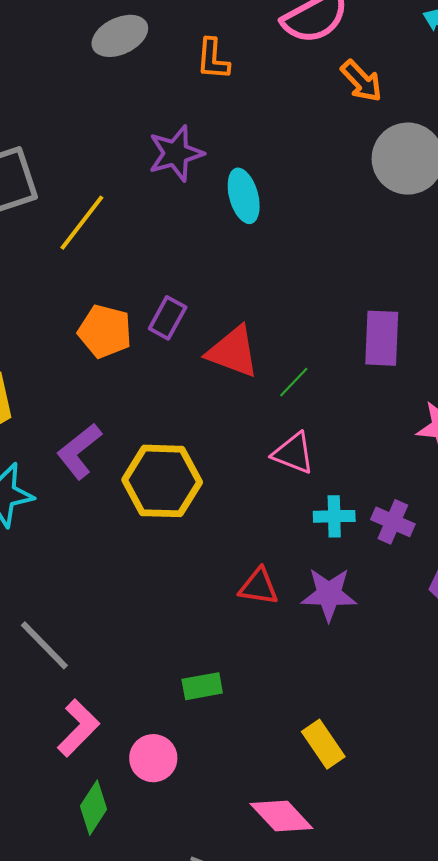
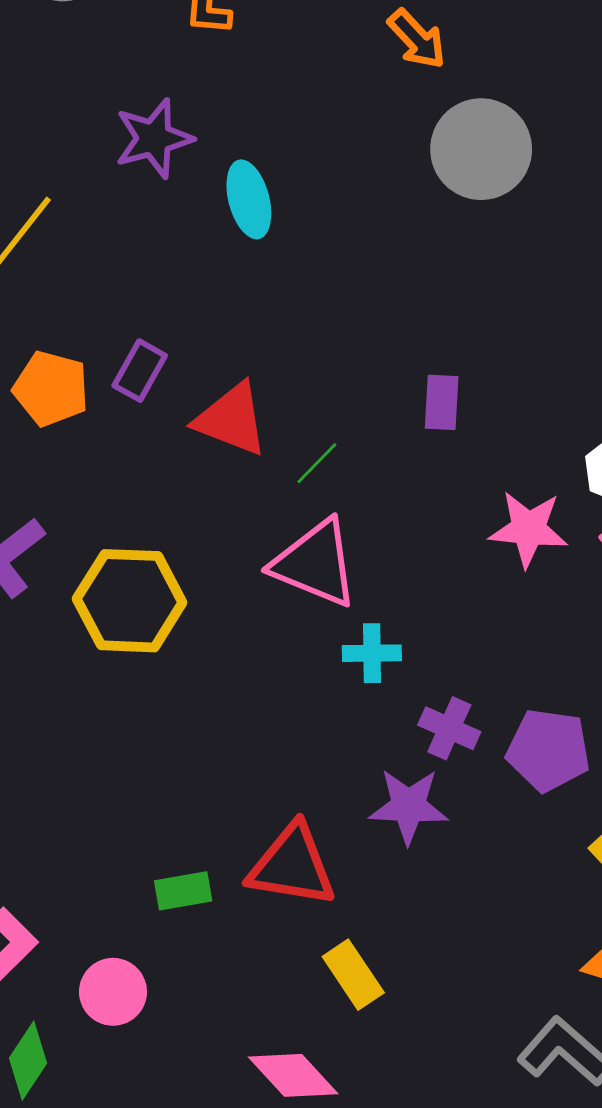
purple rectangle: (382, 338) -> (442, 402), size x0.7
pink triangle: (293, 453) -> (315, 563), size x1.5
purple cross: (393, 522) -> (449, 728), moved
red triangle: (259, 587) -> (292, 866), moved, size x1.6
purple star: (329, 594) -> (409, 806), moved

